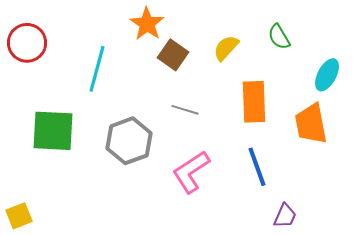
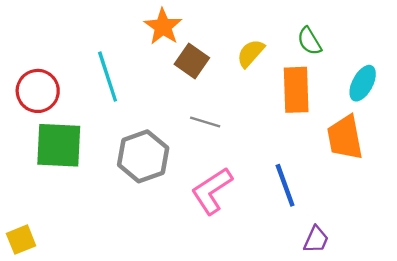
red circle: (27, 43) -> (38, 91), moved
cyan line: (97, 69) -> (108, 77), turned -33
orange rectangle: (254, 102) -> (296, 90), moved

